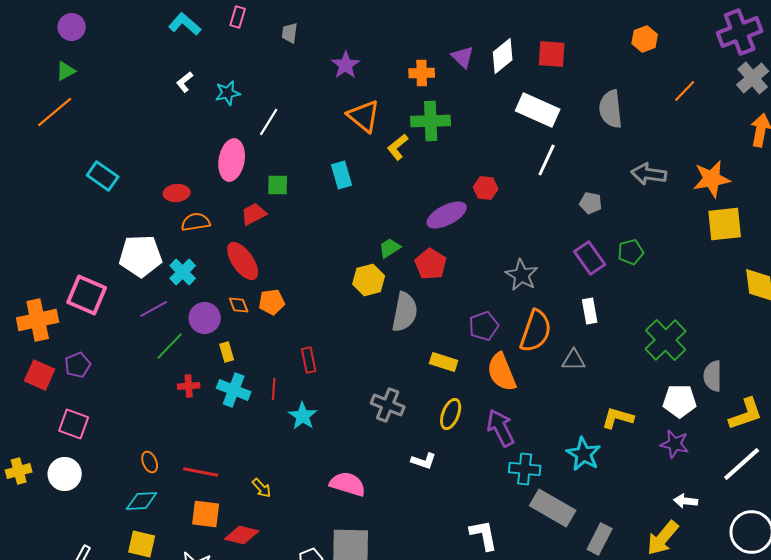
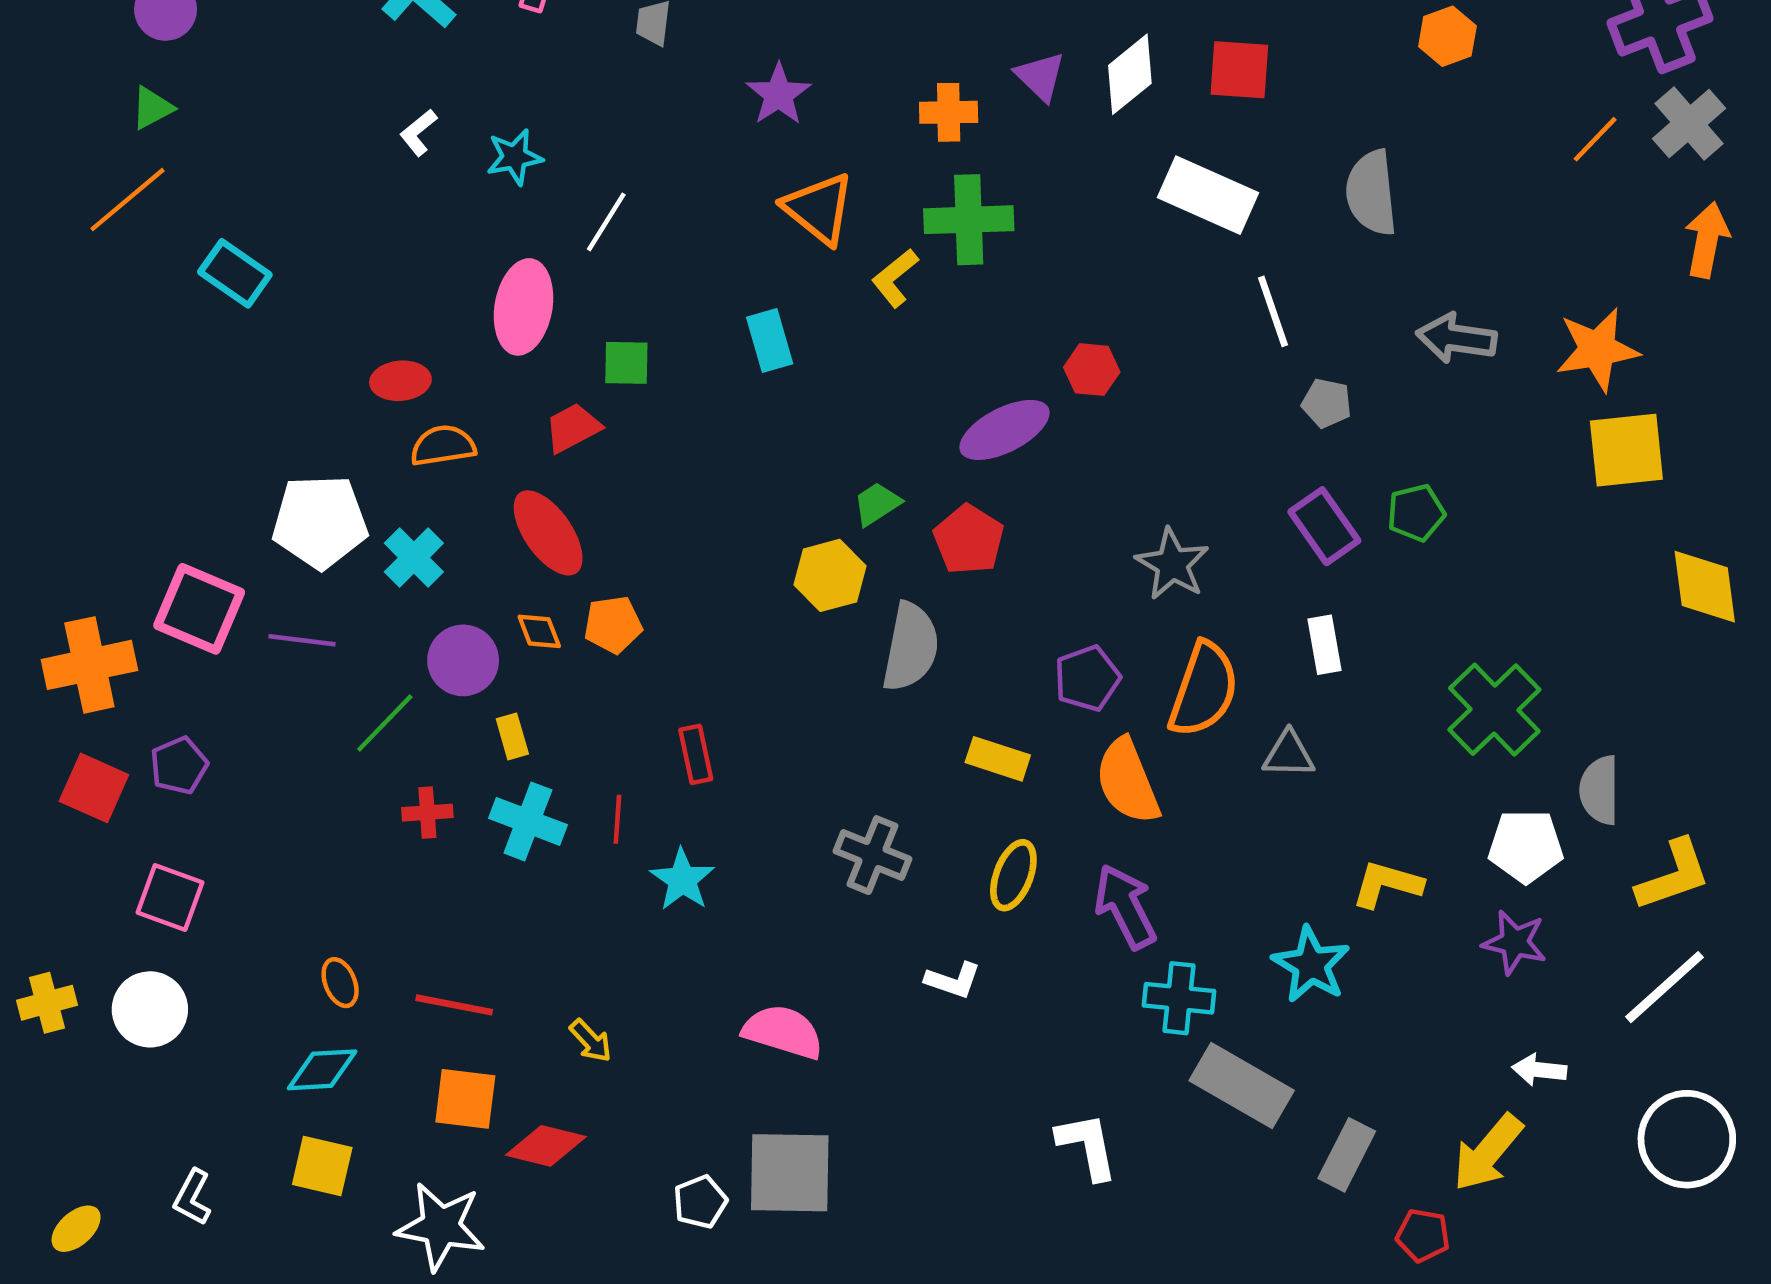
orange line: (685, 91) -> (1595, 139), moved
white line: (547, 160) -> (1273, 311), moved, turned -44
cyan rectangle: (103, 176) -> (235, 273), moved
purple line: (154, 309) -> (302, 640), moved, turned 36

